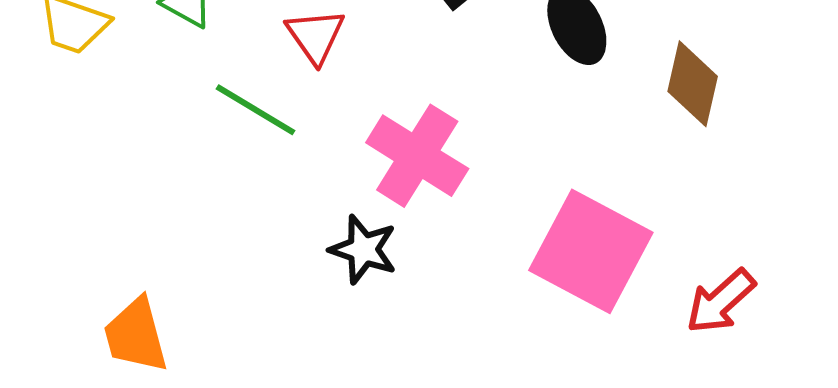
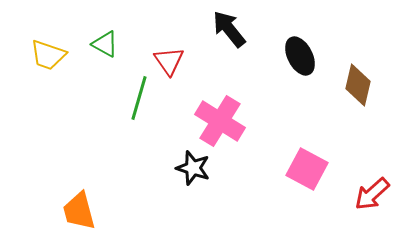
green line: (256, 110) -> (139, 98), turned 75
pink square: (591, 251) -> (307, 169), size x0.7

